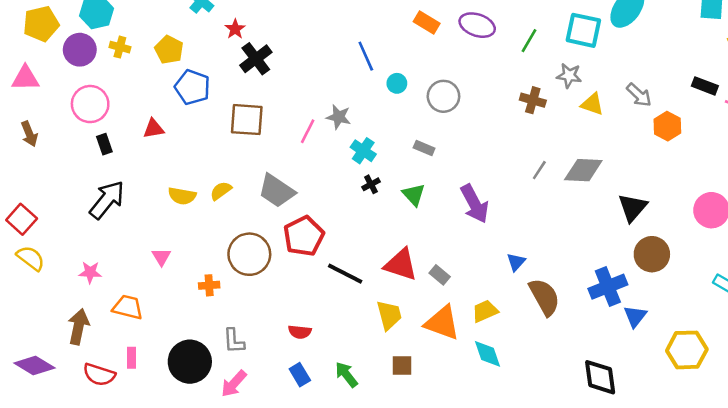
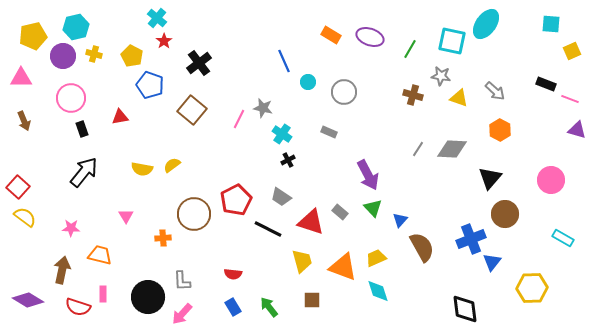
red star: (235, 29) -> (164, 41), moved
brown square: (247, 120) -> (192, 110), turned 36
orange hexagon: (667, 126) -> (500, 130), moved
gray trapezoid: (277, 191) -> (281, 197), moved, size x0.7
green triangle: (414, 195) -> (373, 208), moved
gray rectangle: (440, 275) -> (340, 212), moved

